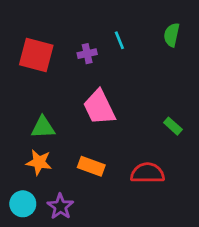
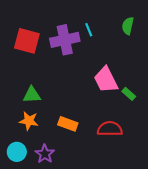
purple cross: (87, 54) -> (65, 40), size x2.0
pink trapezoid: (99, 107) -> (106, 80), moved

